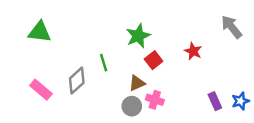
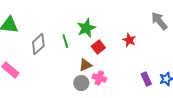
green line: (104, 63) -> (65, 41), moved
gray diamond: (77, 81) -> (38, 44), moved

